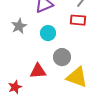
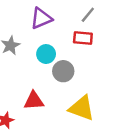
gray circle: (62, 57) -> (63, 71), moved

